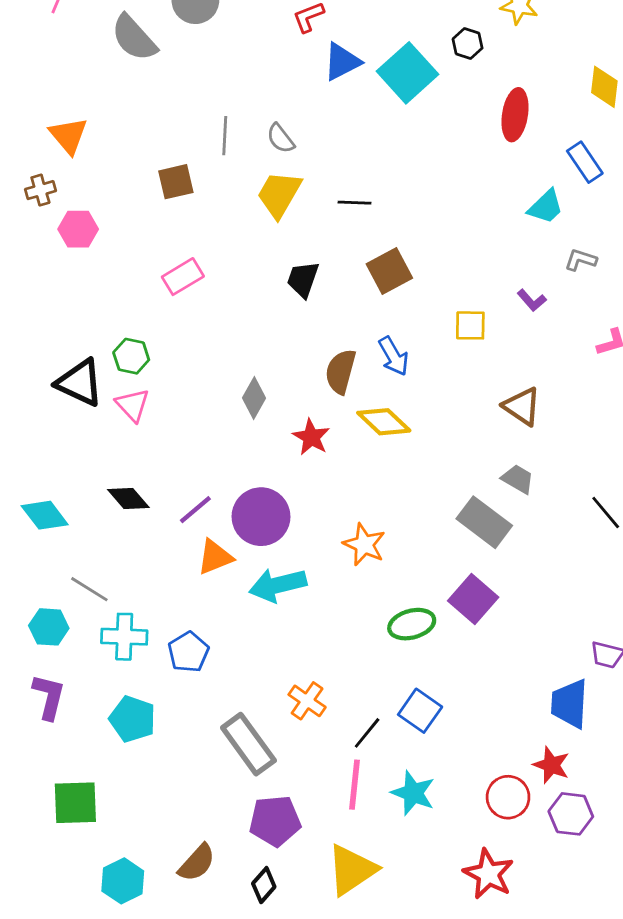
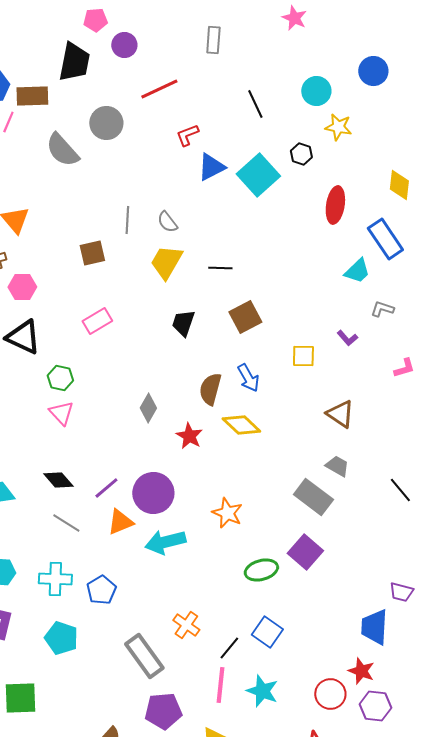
blue rectangle: (585, 162) -> (385, 239), size x1.4
black triangle: (80, 383) -> (23, 337), moved
gray line: (89, 589) -> (66, 523), moved

